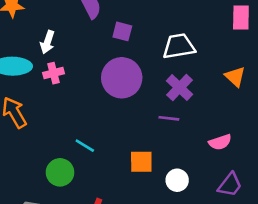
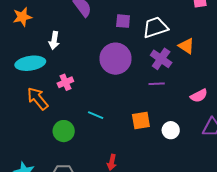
purple square: (122, 31) -> (123, 21), moved
pink cross: (53, 73) -> (65, 82), moved
orange triangle: (235, 77) -> (186, 46), moved
green circle: (60, 172) -> (64, 131), moved

